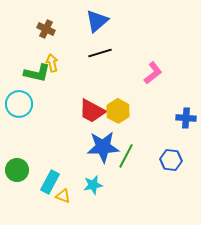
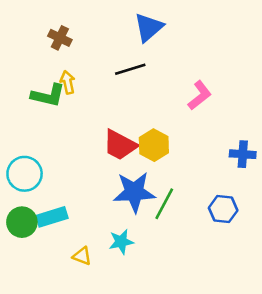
blue triangle: (97, 21) -> (149, 27), moved
cyan circle: (19, 104) -> (25, 174), moved
cyan rectangle: (50, 182) -> (52, 217), moved, turned 45

